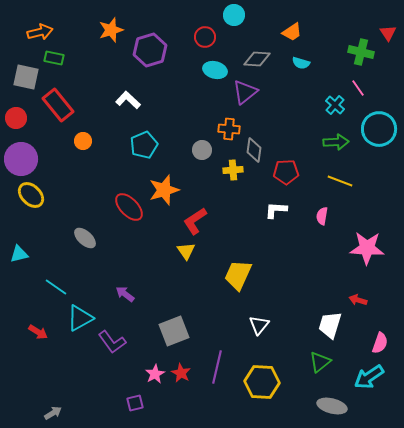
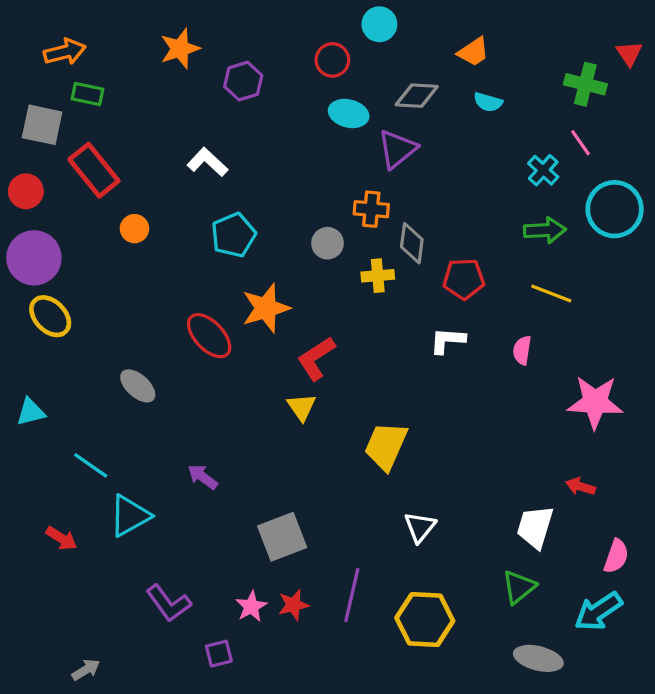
purple hexagon: (150, 50) -> (243, 81), size x0.7
purple L-shape: (112, 342) -> (169, 603), moved
red star: (181, 373) -> (293, 605), turned 30

